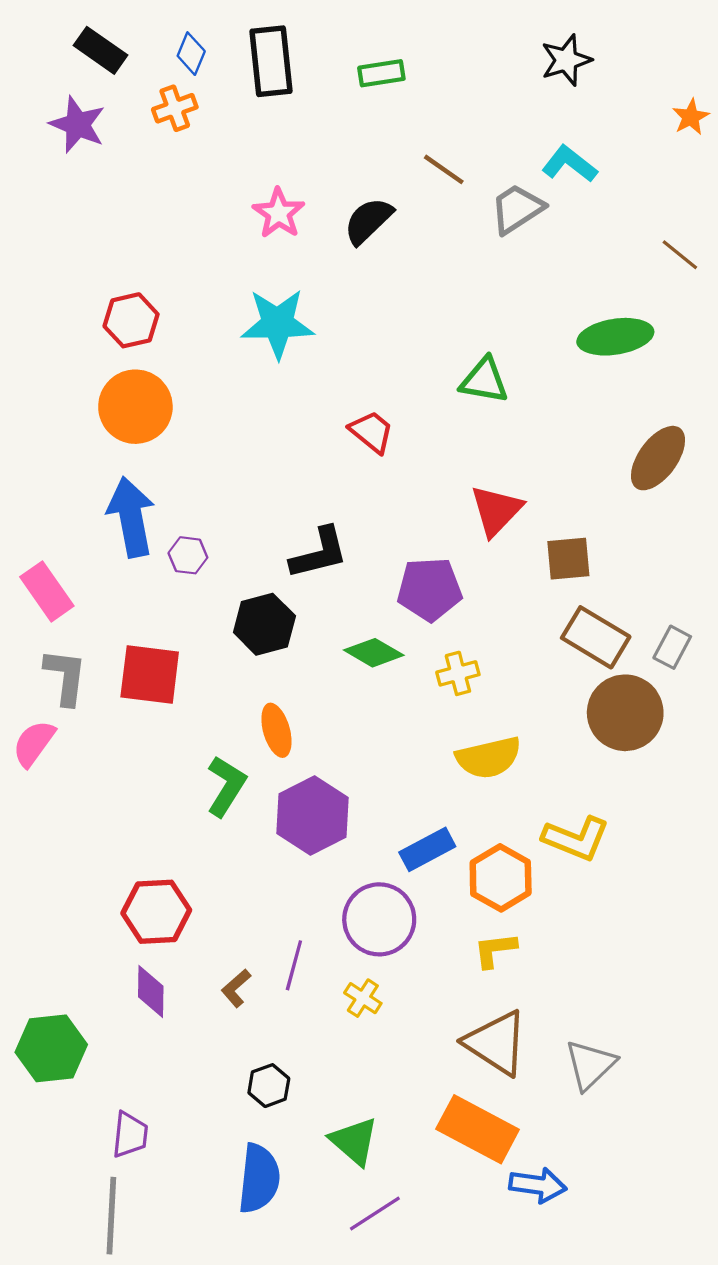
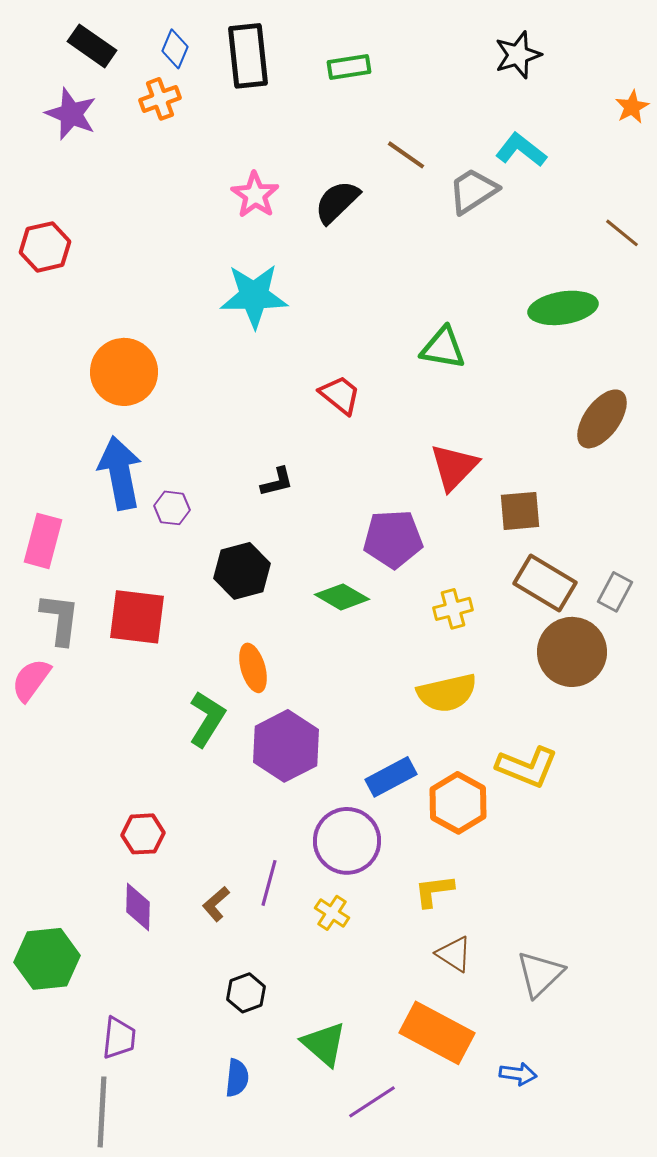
red hexagon: (131, 320) -> (45, 247), moved
black L-shape: (319, 553) -> (277, 482), moved, size x0.6
pink rectangle: (47, 591) -> (43, 541), turned 50
yellow cross: (458, 673) -> (453, 609), moved
red hexagon: (156, 912) -> (143, 834), size x0.7
yellow L-shape: (495, 950) -> (434, 891), moved
brown triangle: (496, 1043) -> (454, 954), size x0.6
blue semicircle: (259, 1178) -> (237, 1078), size x0.6
blue arrow: (538, 1185) -> (518, 1074), moved, size x0.7
purple line: (375, 1213) -> (372, 1102), moved

